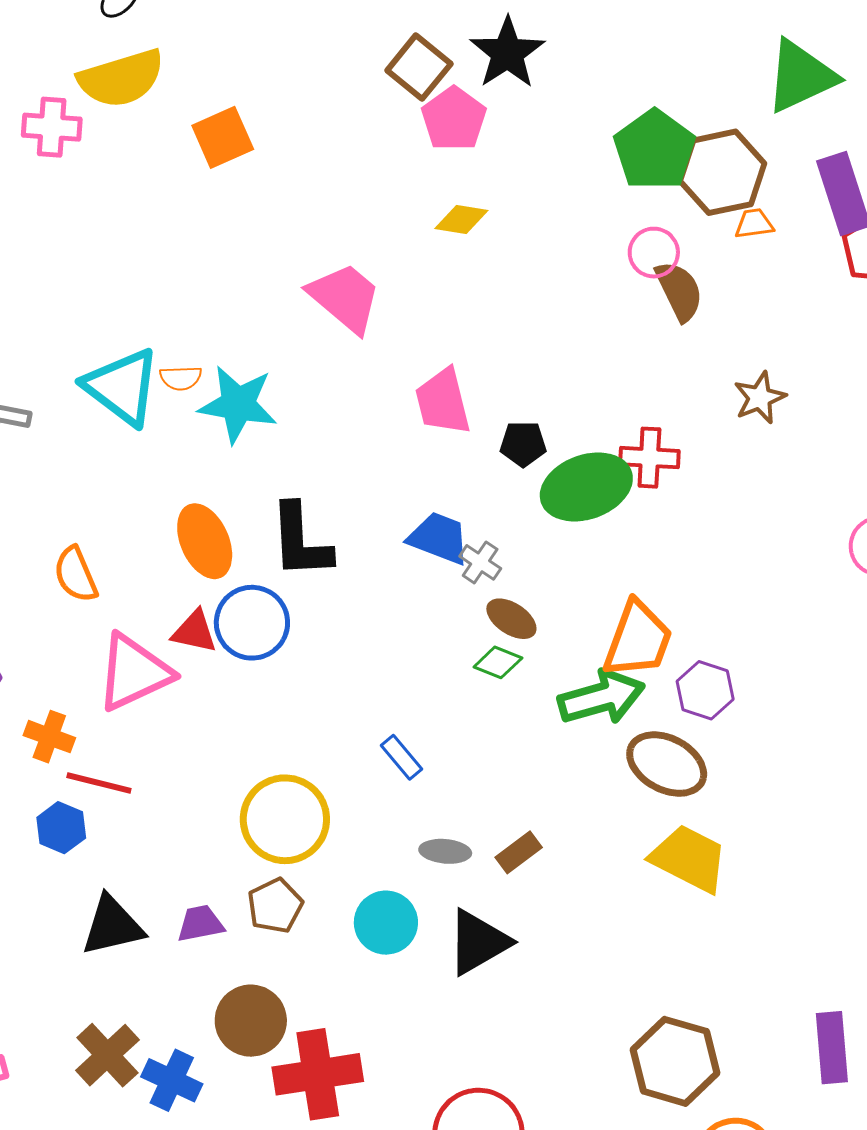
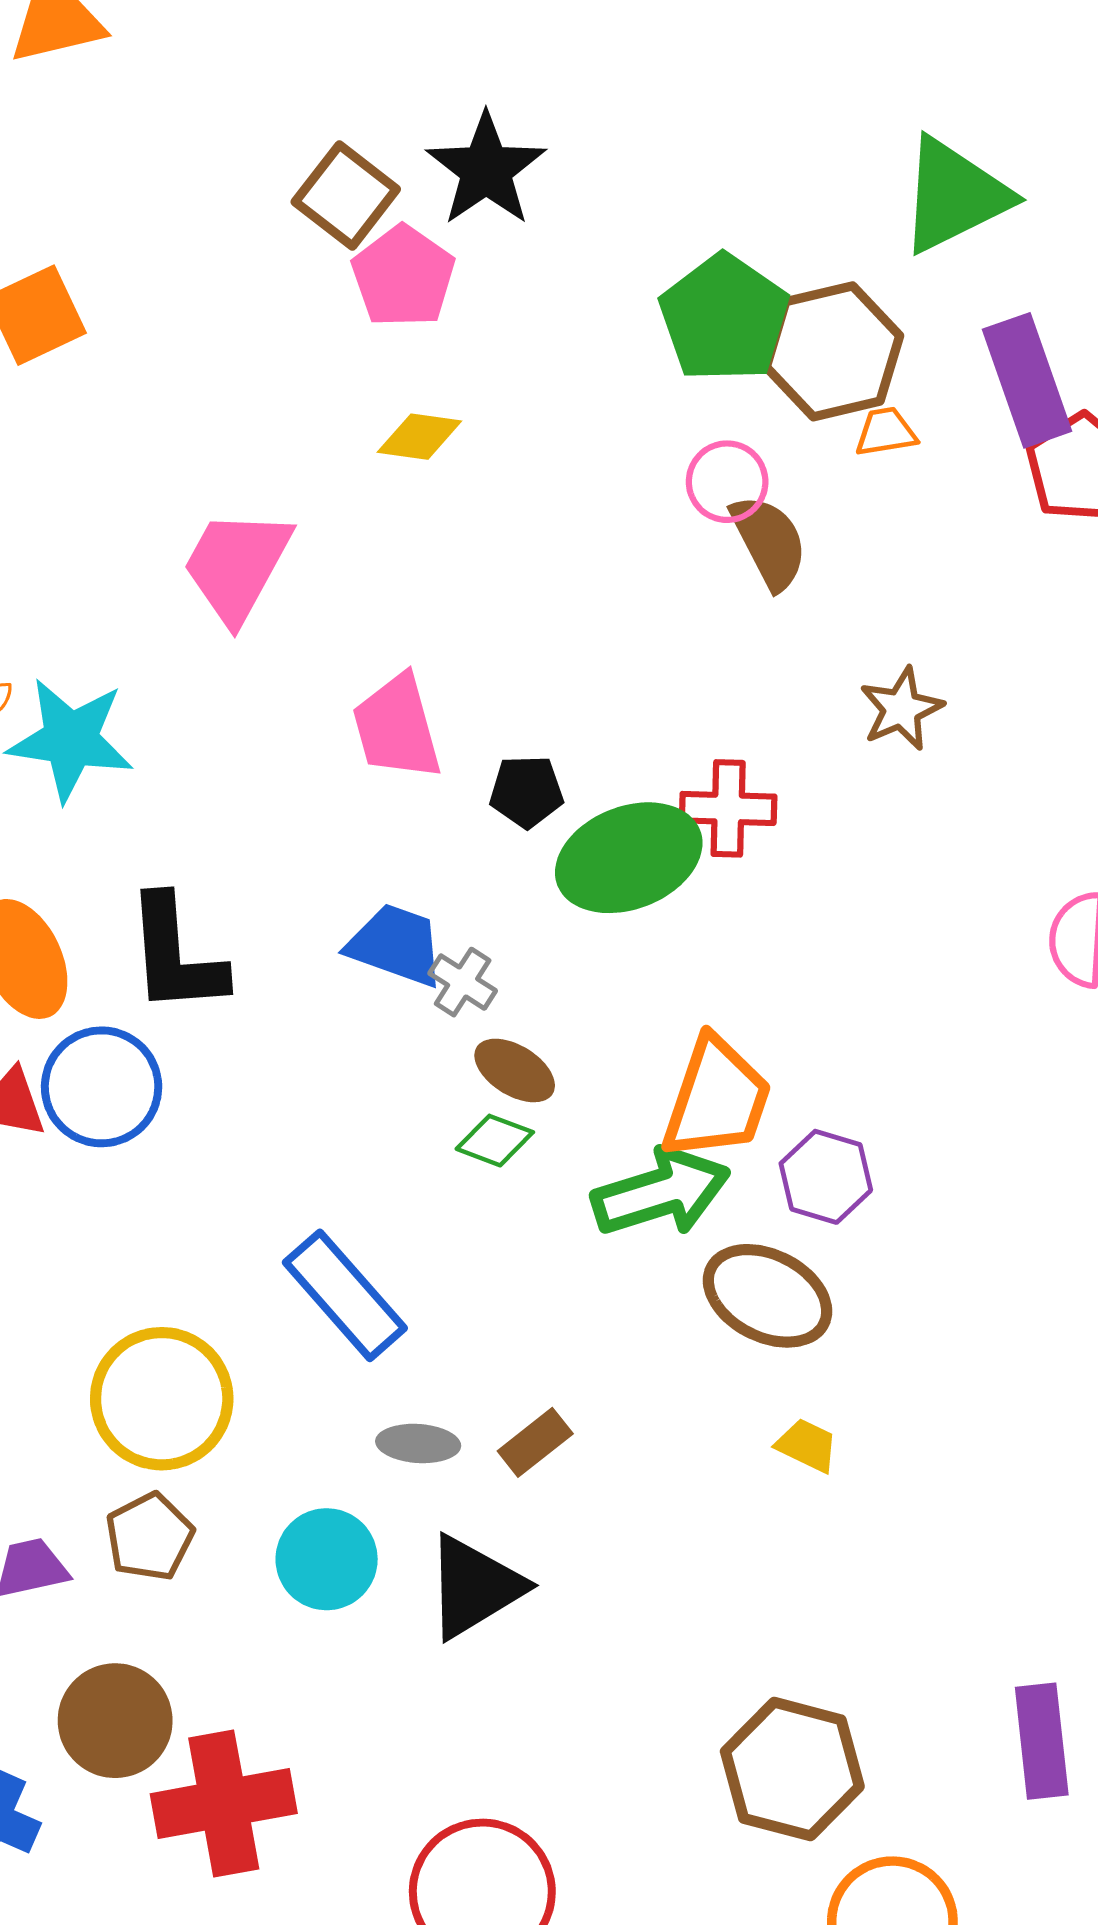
pink trapezoid: (345, 298) -> (237, 566), turned -100
blue rectangle: (401, 757) -> (345, 1295), size x1.8
yellow trapezoid: (689, 859) -> (807, 1445), size x0.5

